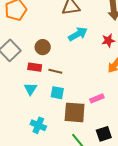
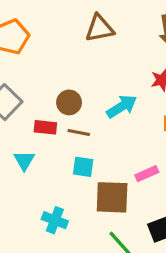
cyan arrow: (78, 34) -> (122, 106), moved
brown circle: (43, 47) -> (69, 102), moved
cyan triangle: (31, 89) -> (24, 160), moved

